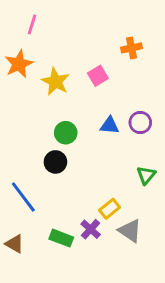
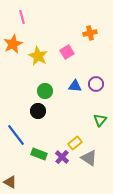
pink line: (32, 25) -> (22, 17), turned -32
green rectangle: (61, 238) -> (39, 154), moved
brown triangle: (14, 244) -> (10, 182), moved

